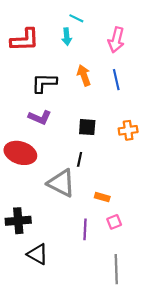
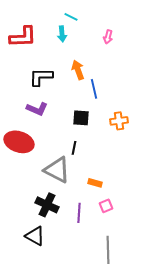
pink arrow: (116, 40) -> (108, 37), size x0.6
blue line: (116, 80) -> (94, 89), moved
black cross: (18, 221) -> (47, 205), moved, turned 30

